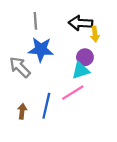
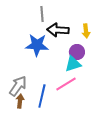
gray line: (35, 21) -> (42, 14), moved
black arrow: (81, 23) -> (58, 30), moved
gray arrow: (20, 67) -> (18, 86), moved, turned 80

